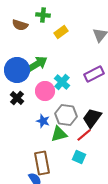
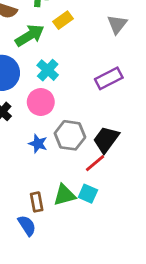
green arrow: (37, 64) -> (30, 35), moved
cyan cross: (62, 82) -> (48, 70), moved
green triangle: (59, 134) -> (64, 195), moved
brown rectangle: (42, 163) -> (37, 202), size x0.6

